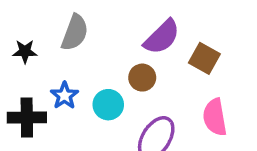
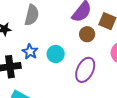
brown circle: (142, 78) -> (87, 34), moved

